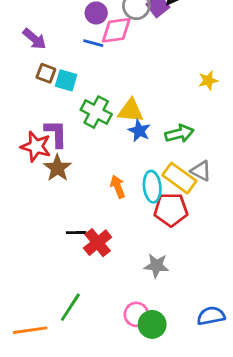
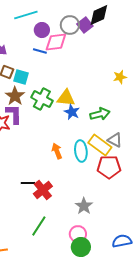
brown star: (57, 168) -> (15, 96), moved
red pentagon: (171, 210) -> (109, 167), moved
gray star: (156, 266) -> (84, 206), turned 30
green line: (70, 307) -> (39, 226), moved
pink circle: (136, 314) -> (78, 234), moved

